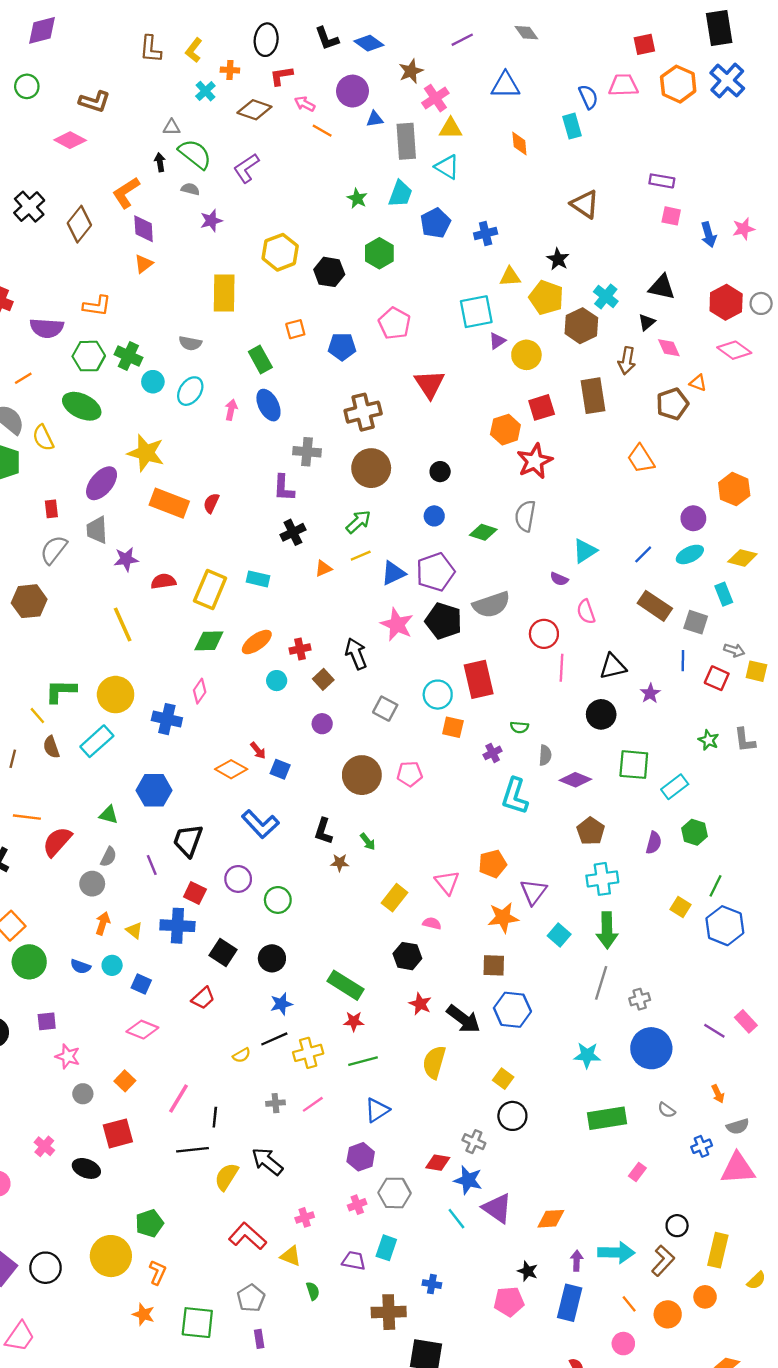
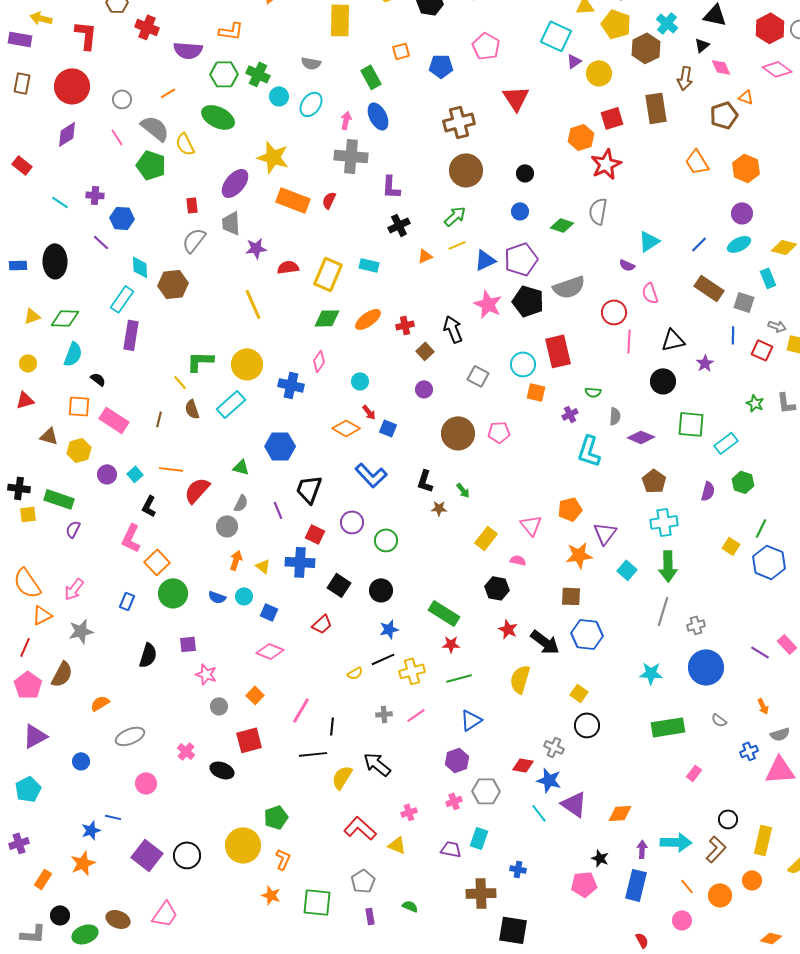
cyan square: (476, 312) -> (556, 36), turned 36
gray cross: (307, 452) -> (351, 156), moved, size x1.4
orange hexagon: (734, 489) -> (746, 168), moved
cyan circle: (277, 681) -> (360, 381), moved
green semicircle: (313, 1291) -> (410, 906), moved, turned -49

